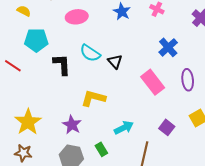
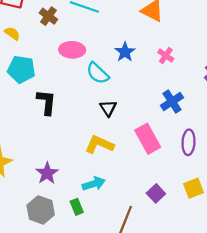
cyan semicircle: (90, 53) -> (98, 73), moved
yellow L-shape: (93, 98) -> (99, 144), moved
cyan arrow: (124, 128) -> (94, 184), moved

